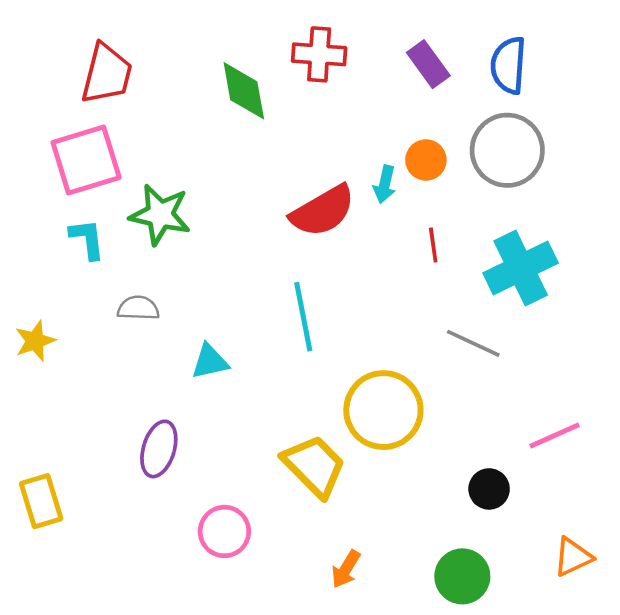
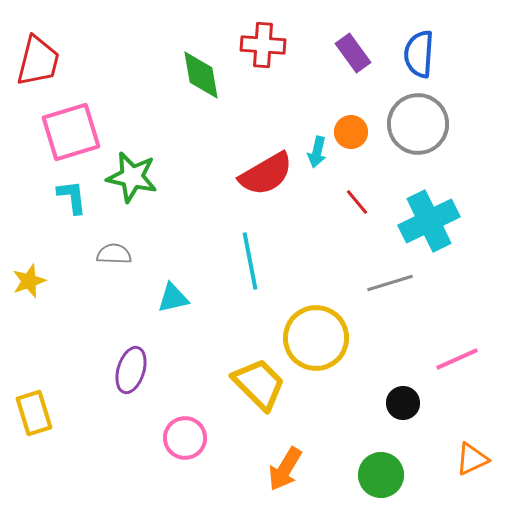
red trapezoid: (107, 74) -> (38, 61), moved
red line: (433, 245) -> (357, 202), turned -32
gray line: (473, 343) -> (390, 283), turned -42
orange arrow: (346, 569) -> (285, 469), size x1.4

